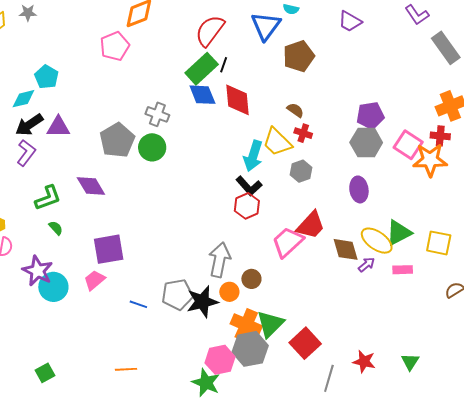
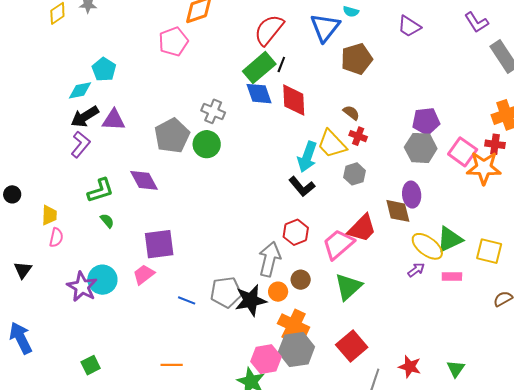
red hexagon: (247, 206) -> (296, 232), moved
brown diamond: (346, 249) -> (398, 211), moved
purple star: (38, 271) -> (82, 287), moved
green triangle: (270, 324) -> (348, 287), moved

